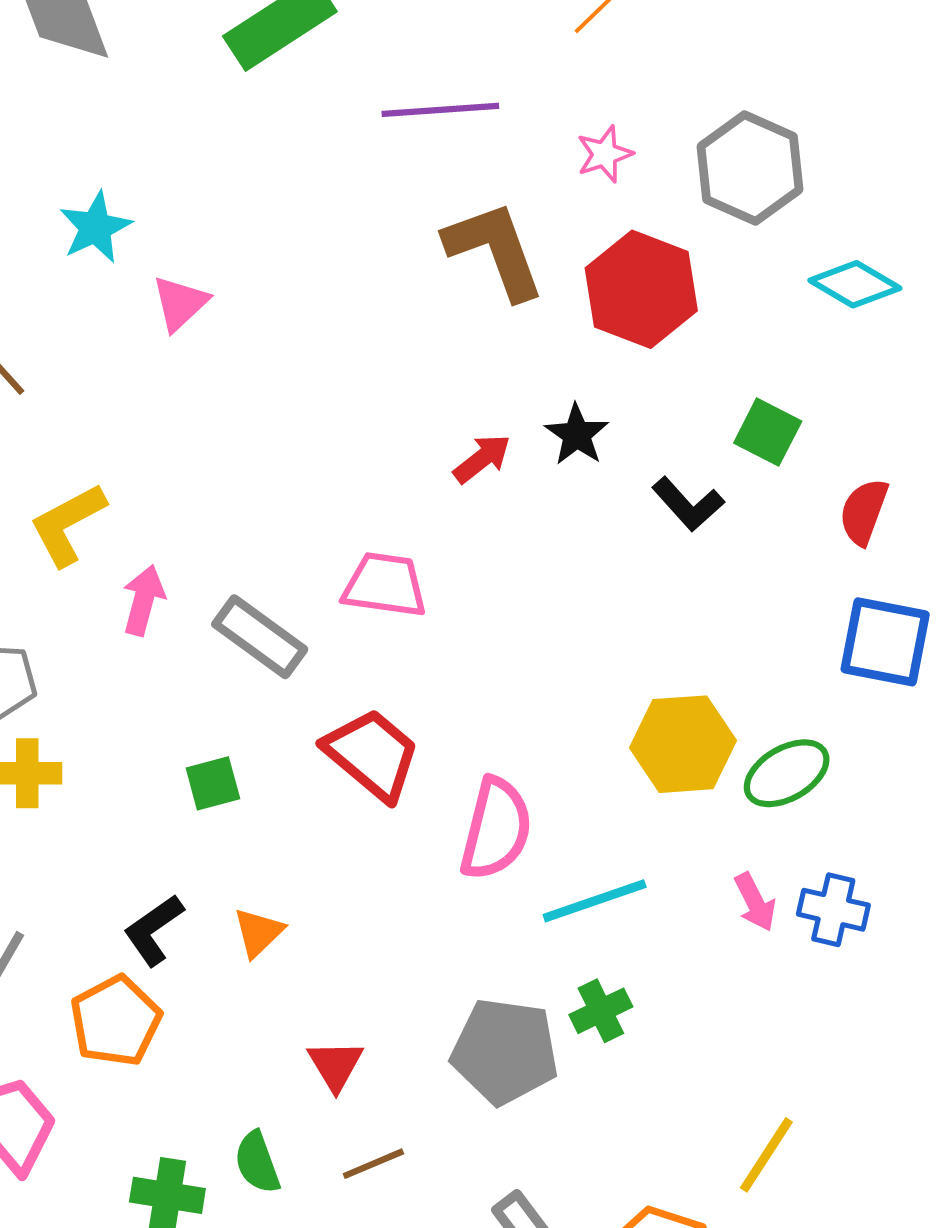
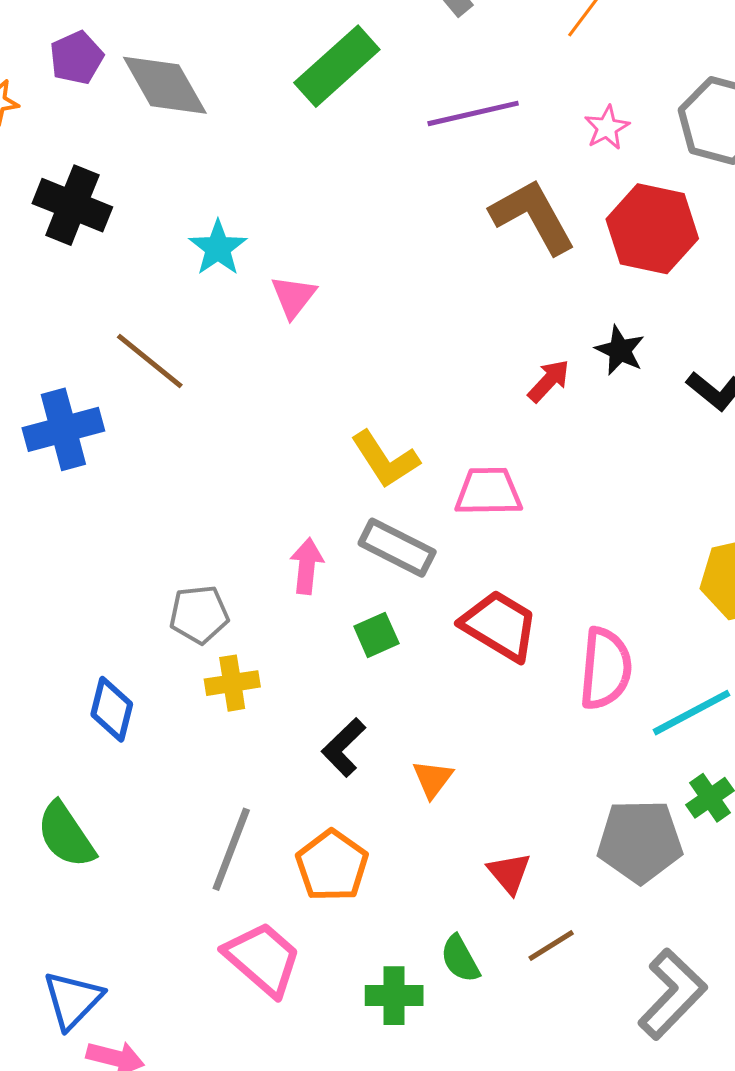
yellow L-shape: (68, 524) -> (385, 459), moved, turned -86
pink arrow: (143, 600) -> (307, 566), moved
green square: (213, 783) -> (376, 635), moved
black L-shape: (154, 930) -> (344, 747), moved

